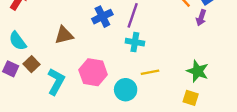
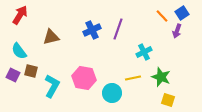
brown triangle: (64, 35) -> (51, 37), moved
cyan cross: (135, 42) -> (144, 52), moved, turned -35
brown square: (32, 64) -> (31, 71), turned -32
green star: (198, 71) -> (161, 77), moved

